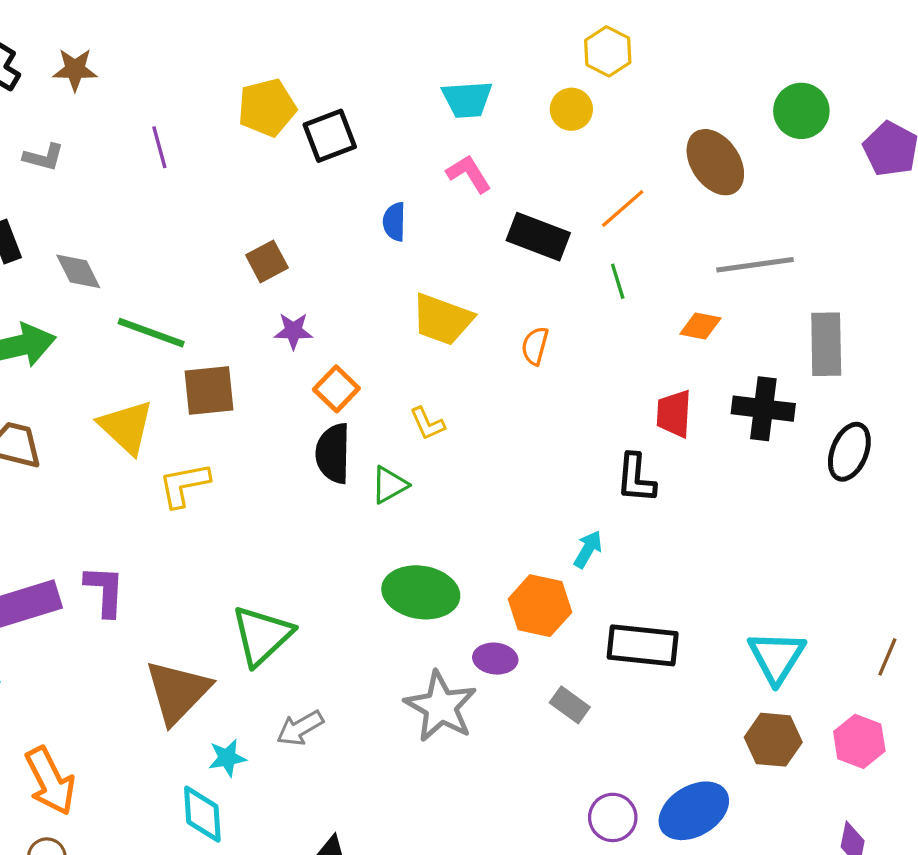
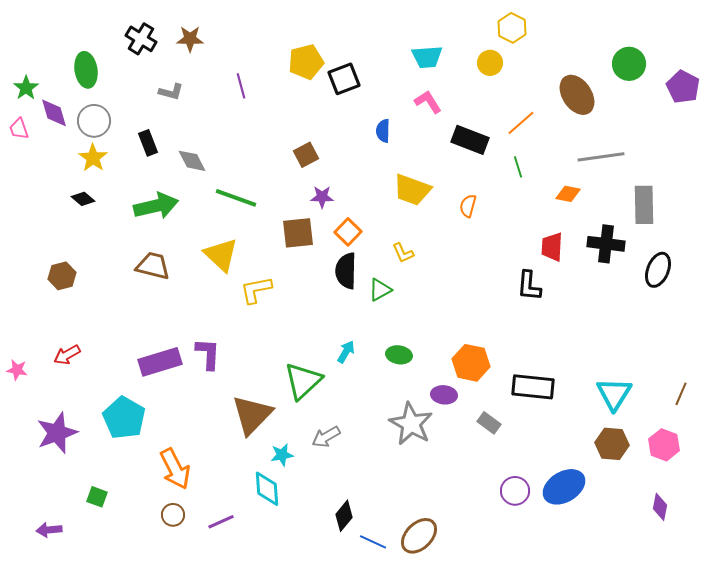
brown square: (209, 391) -> (298, 233), moved
cyan arrow: (588, 549) -> (346, 352), moved
green ellipse: (421, 592) -> (399, 355), size x0.6

